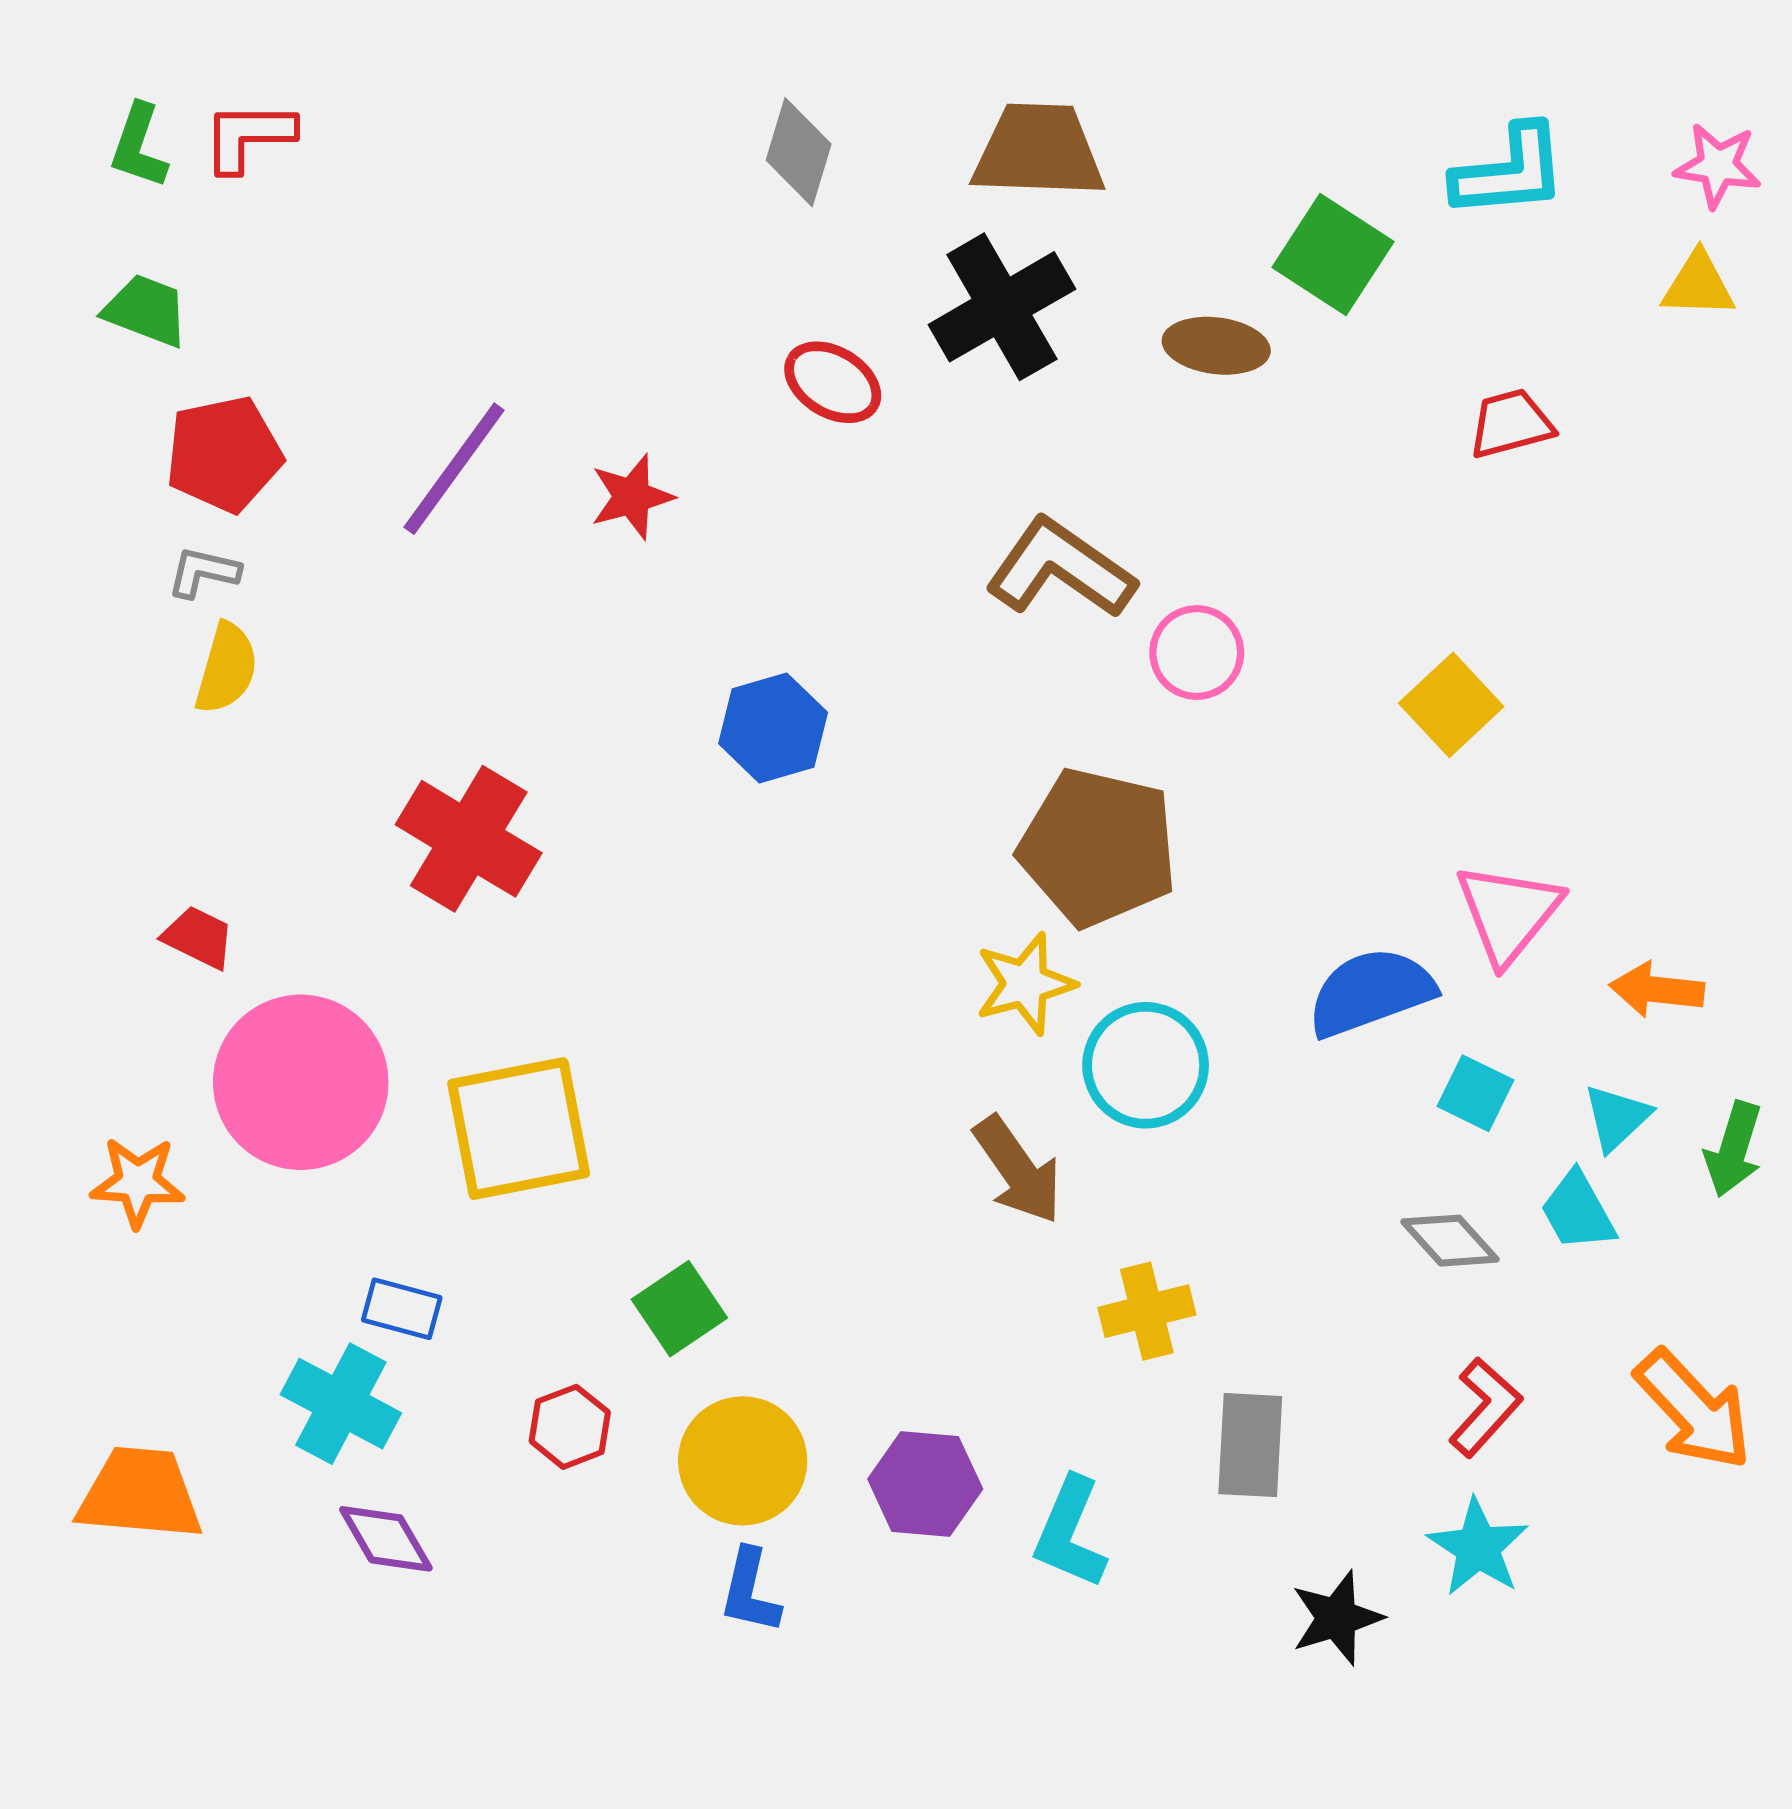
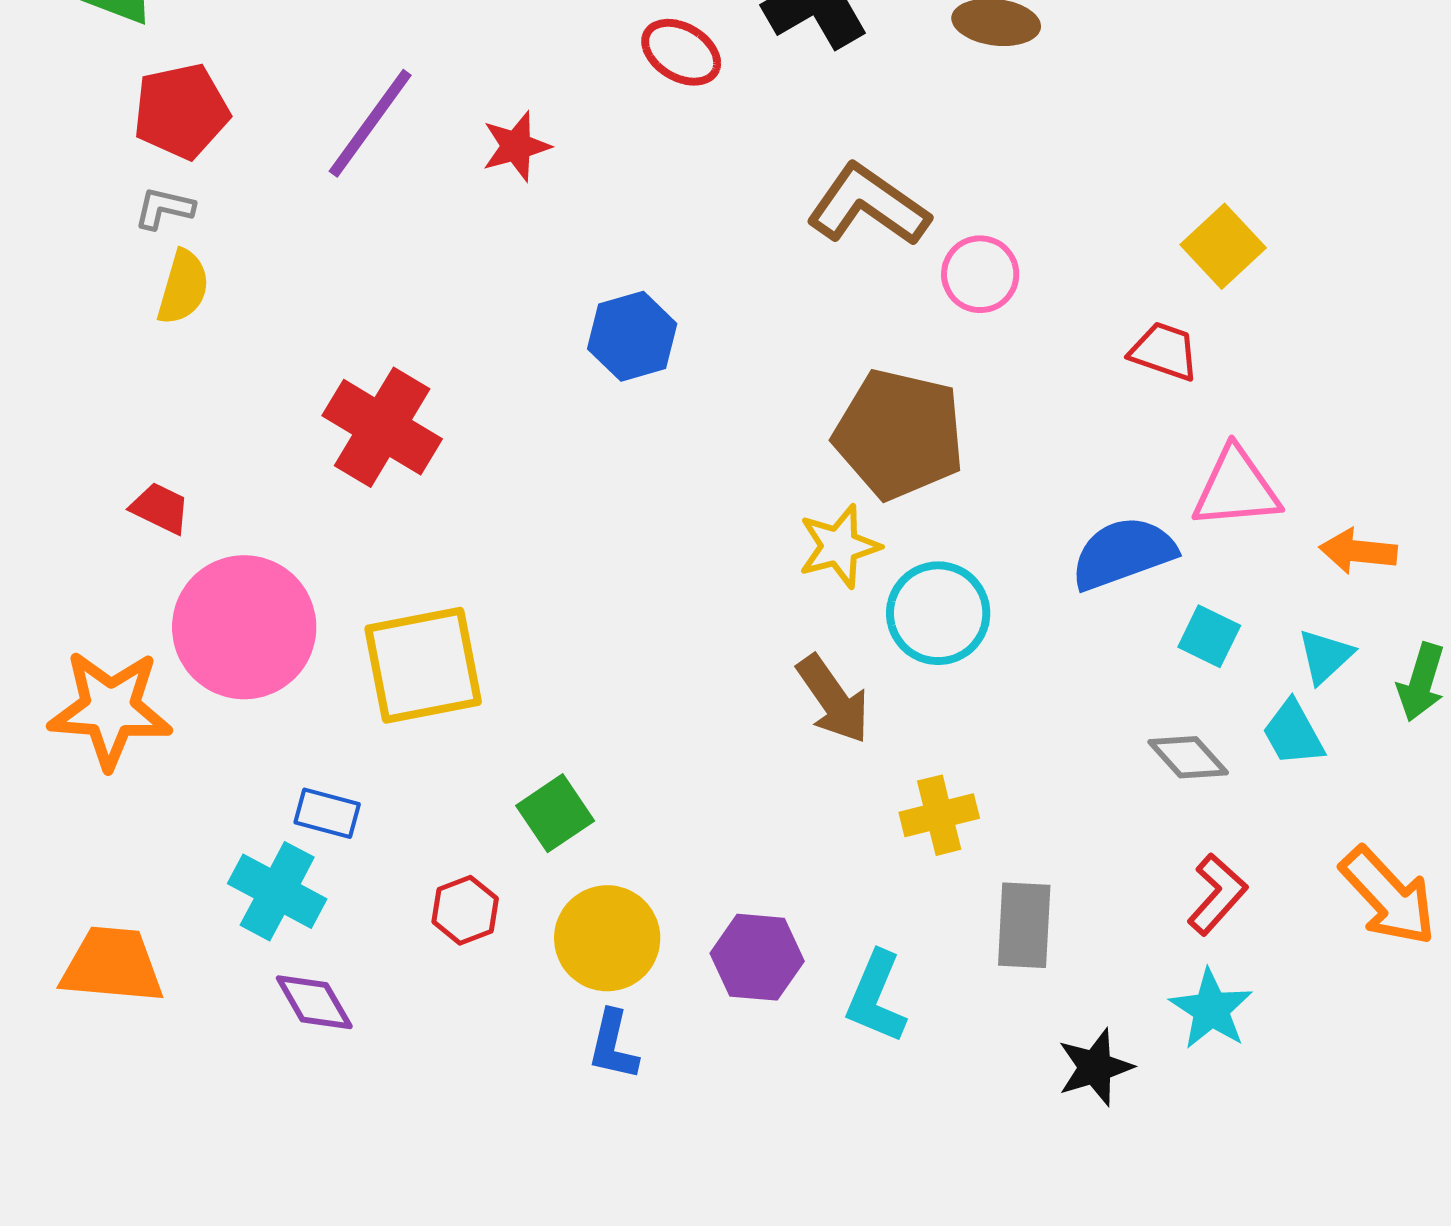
red trapezoid: (1511, 424) -> (1164, 351), moved, turned 34
yellow square: (1451, 705) -> (1223, 246), moved
pink triangle: (1508, 913) -> (1236, 488), turned 46
orange star: (138, 1182) -> (110, 709), size x1.6

